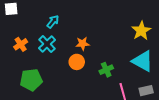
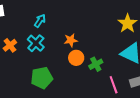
orange circle: (77, 62) -> (76, 58), moved
green pentagon: (31, 80) -> (42, 78), moved

